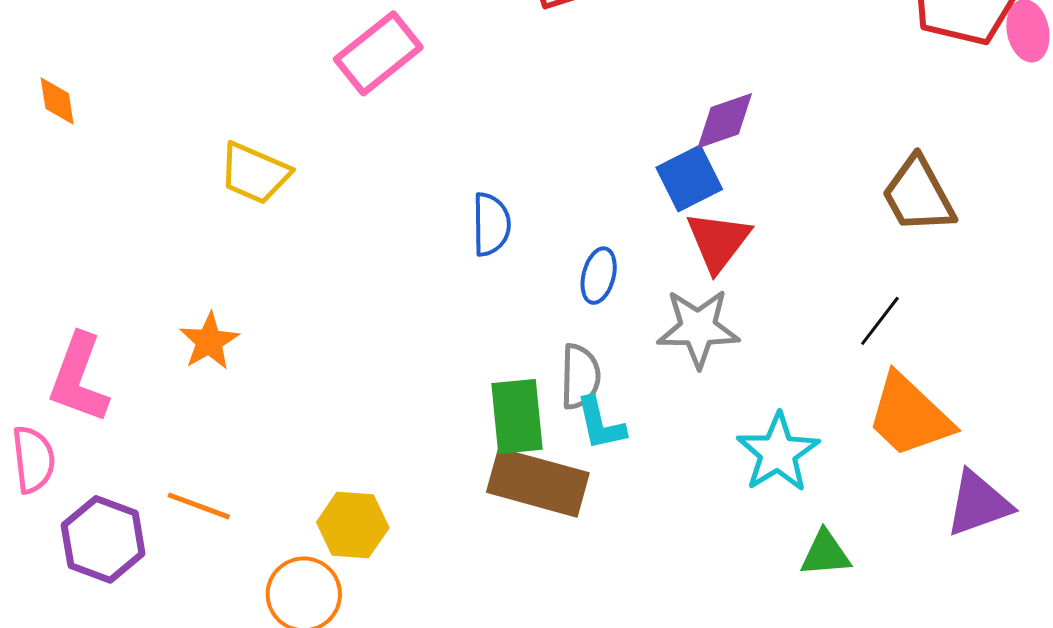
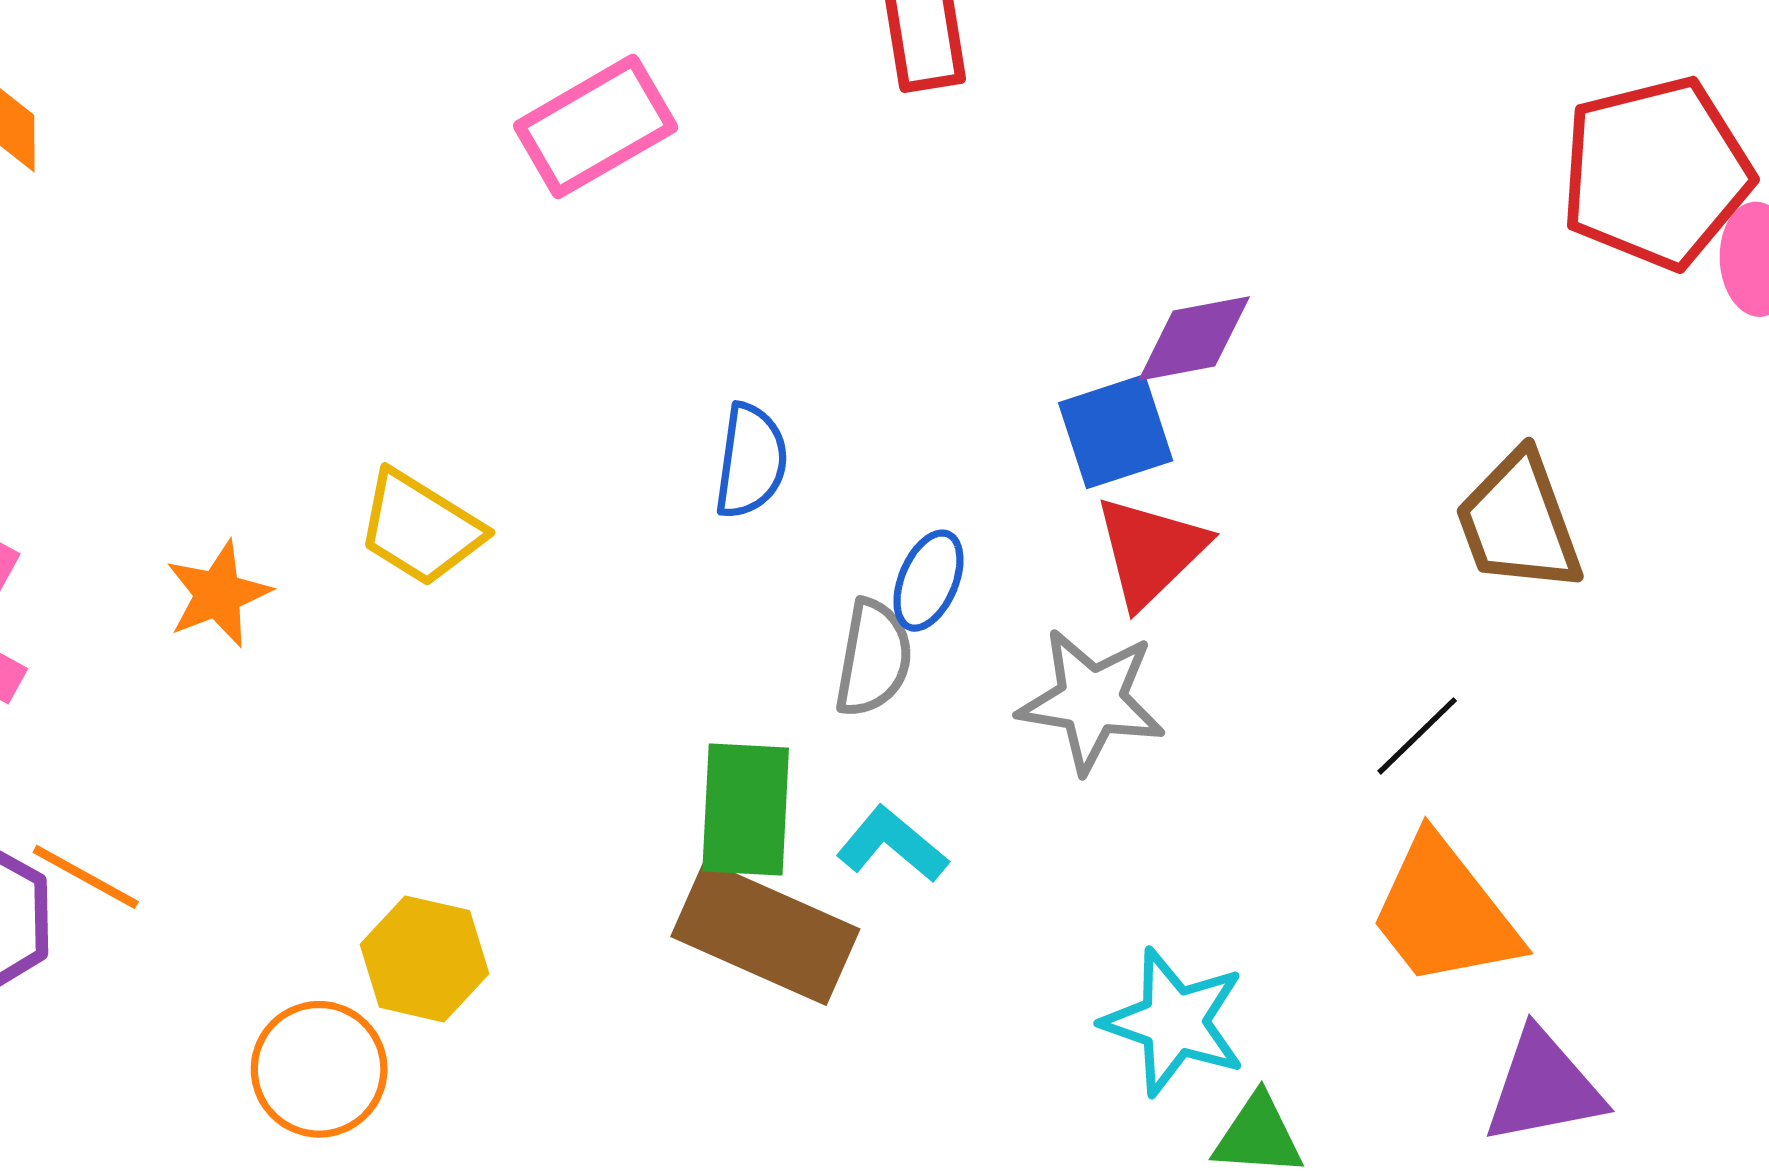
yellow trapezoid: (255, 173) -> (420, 528), moved
gray semicircle: (580, 377) -> (873, 658), moved
cyan L-shape: (600, 424) -> (892, 845), turned 134
cyan star: (778, 453) -> (1174, 1022), moved, turned -30
orange line: (199, 506) -> (86, 877), moved

